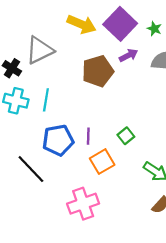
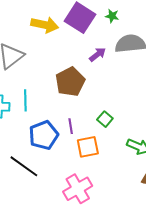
purple arrow: (128, 55) -> (98, 54), moved
brown pentagon: (98, 71) -> (70, 82), moved
orange square: (102, 162) -> (88, 147), turned 30

